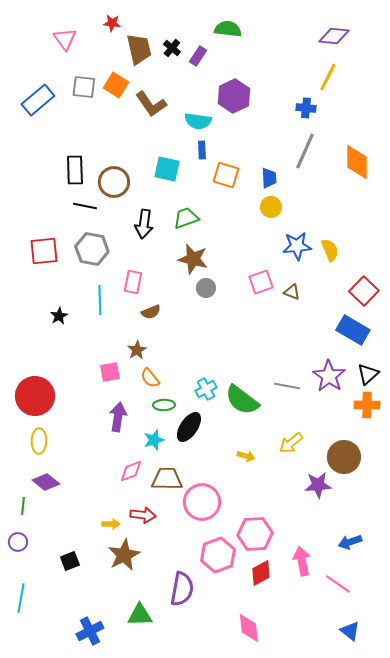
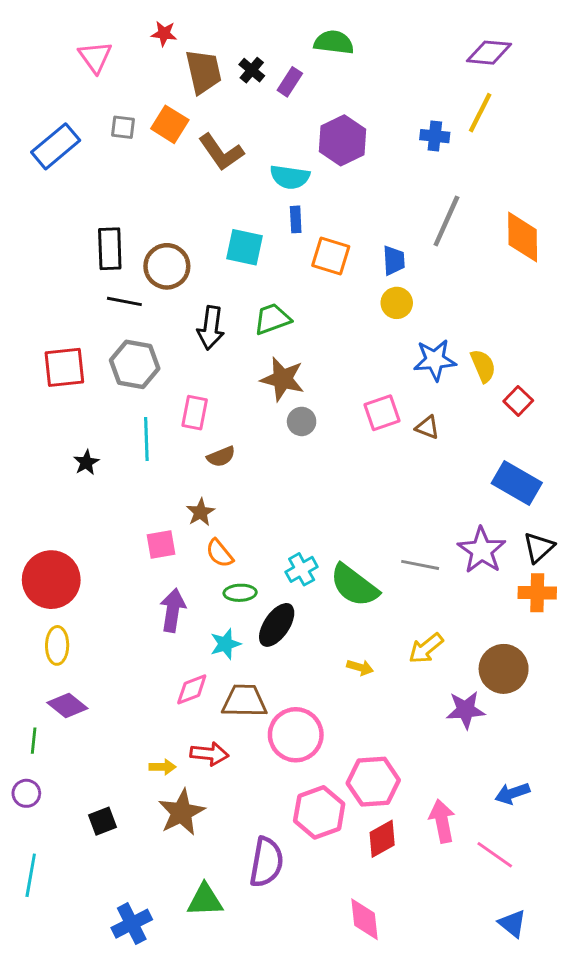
gray square: (84, 87) -> (123, 127), size x0.7
blue cross: (306, 108) -> (435, 136), moved
red square: (364, 291) -> (518, 401), moved, size x0.7

